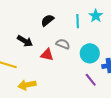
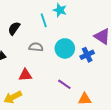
red triangle: (47, 55) -> (25, 75), moved
purple line: (91, 80) -> (64, 84), moved

